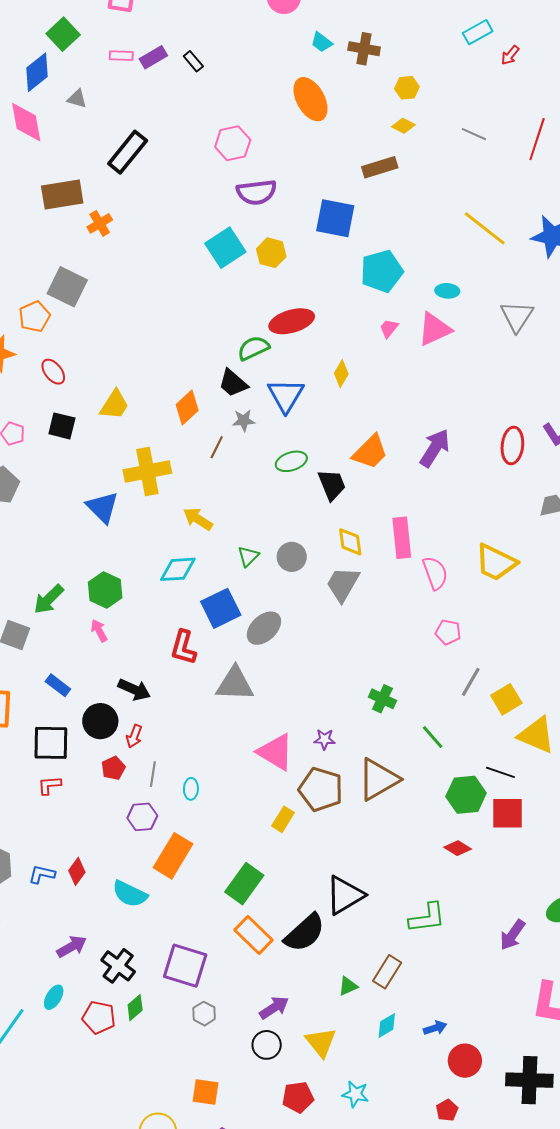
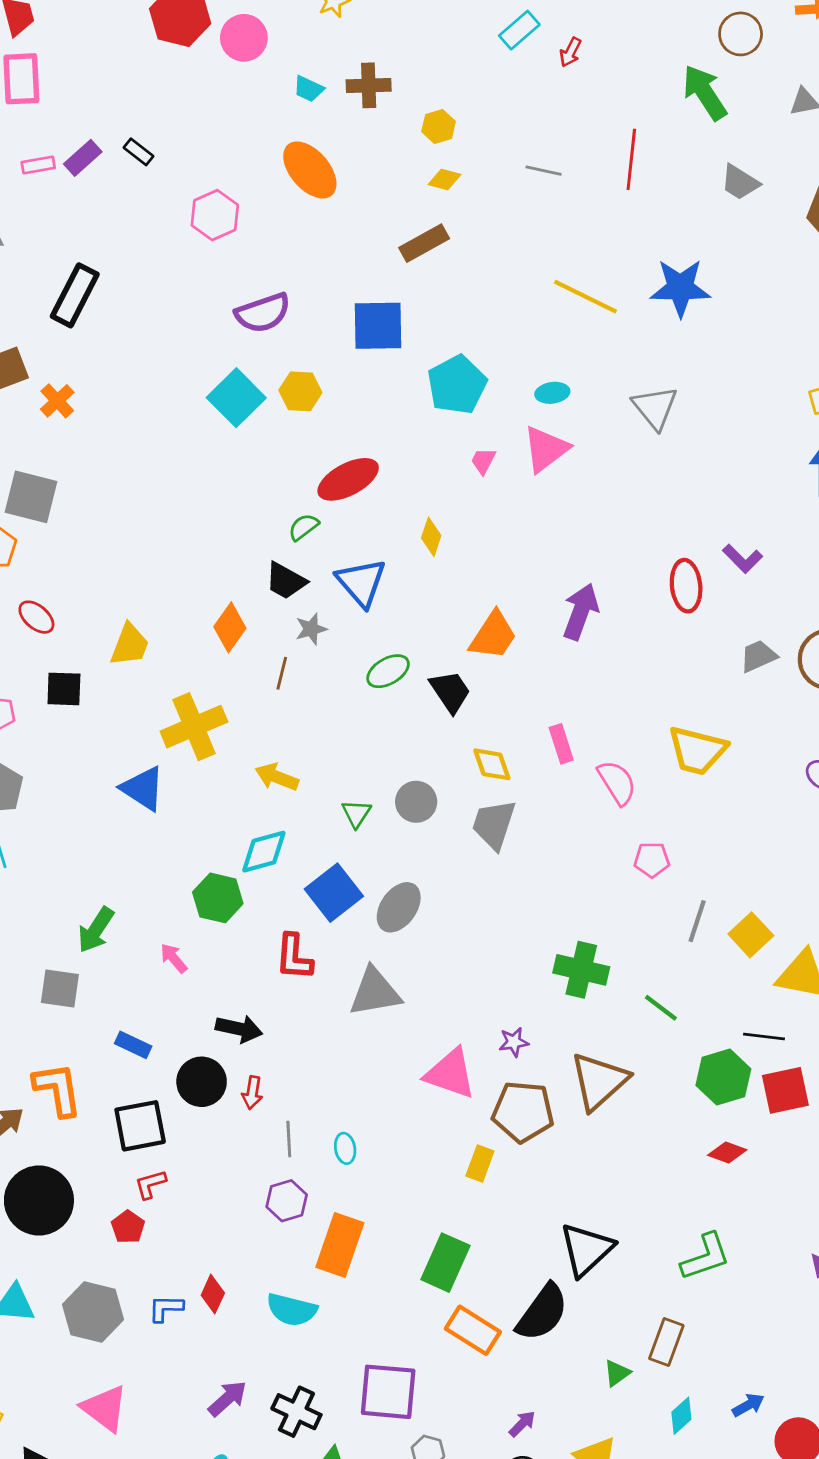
pink hexagon: (233, 143) -> (215, 215), moved
green semicircle: (253, 348) -> (303, 527), size x0.7
pink rectangle: (402, 538) -> (561, 744), size x0.7
green hexagon: (105, 590) -> (218, 898), moved
green cross: (382, 699) -> (581, 970), size x1.4
red pentagon: (113, 768) -> (128, 1227), moved
purple arrow: (274, 1008) -> (522, 1424), size x0.7

